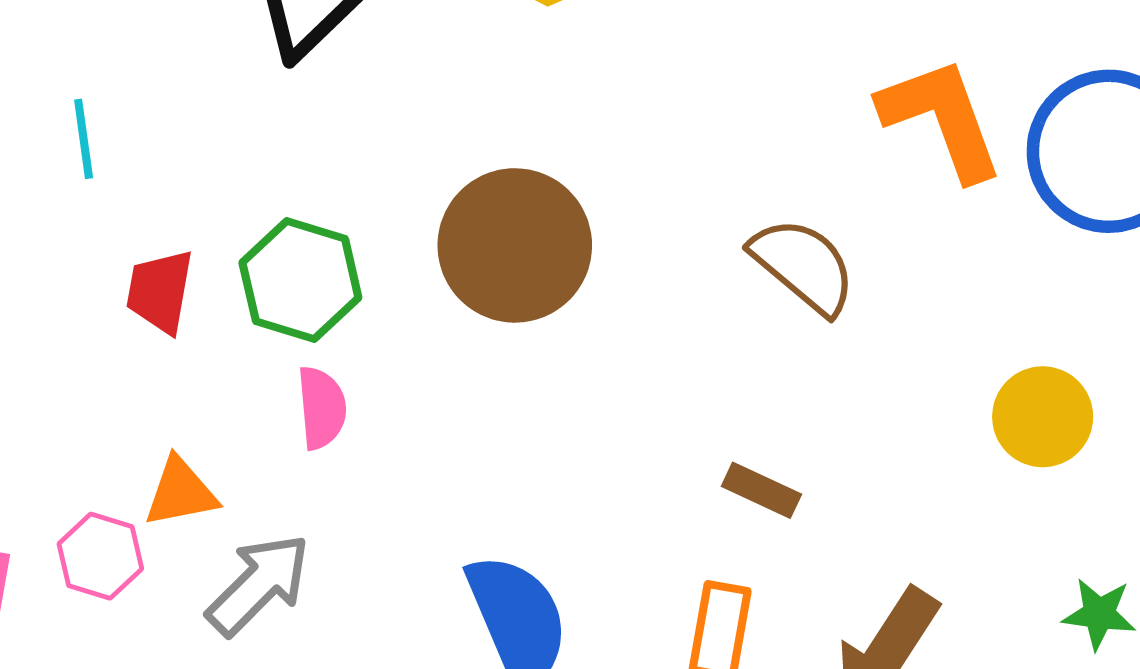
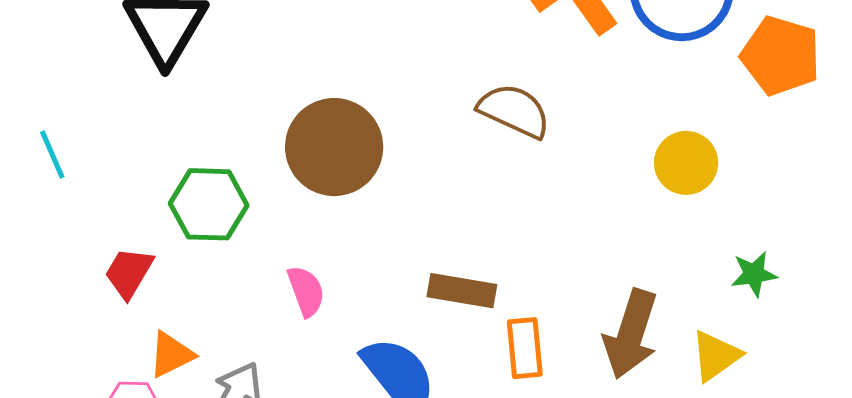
red trapezoid: (160, 291) -> (129, 273), moved, turned 36
pink semicircle: (322, 408) -> (306, 291), moved
brown rectangle: (761, 490) -> (462, 291), moved, size x1.4

